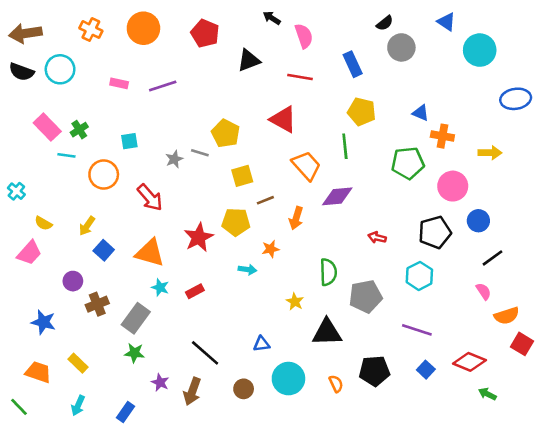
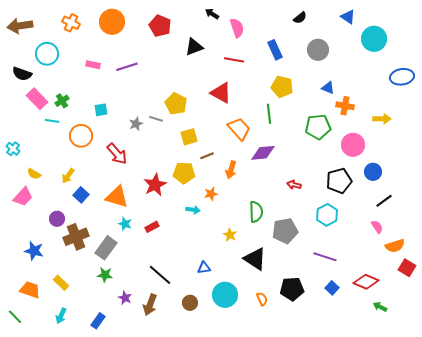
gray circle: (401, 47) -> (318, 50), moved
black semicircle: (22, 72) -> (22, 74), moved
brown cross: (97, 304) -> (76, 237), size x1.4
black triangle: (327, 332) -> (255, 259), turned 35

